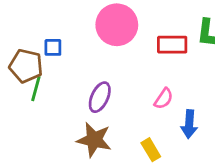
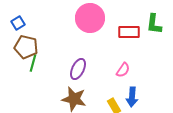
blue square: (53, 47) -> (18, 23), moved, turned -32
blue arrow: (189, 124) -> (132, 97), moved

